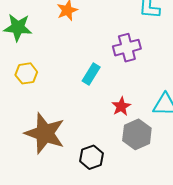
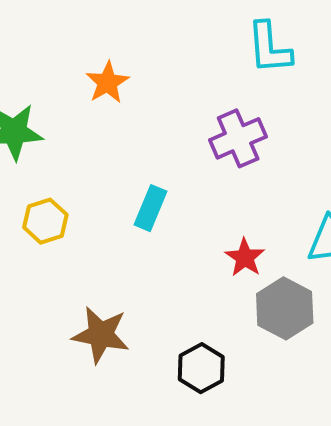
cyan rectangle: (91, 74) -> (150, 208), moved
brown star: (45, 133) -> (101, 335), size x0.7

